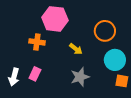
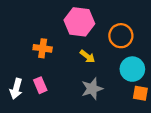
pink hexagon: (55, 19) -> (79, 22), moved
pink rectangle: (35, 74) -> (40, 85), turned -48

